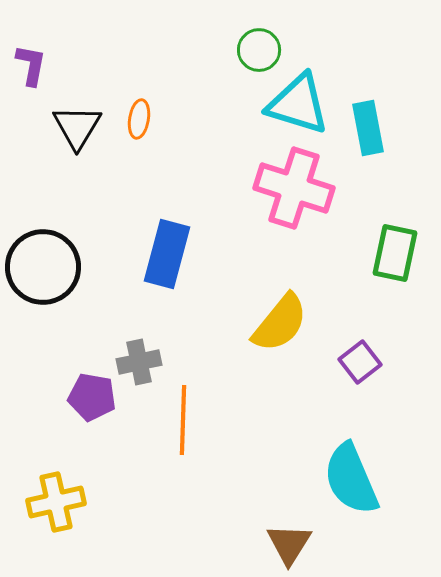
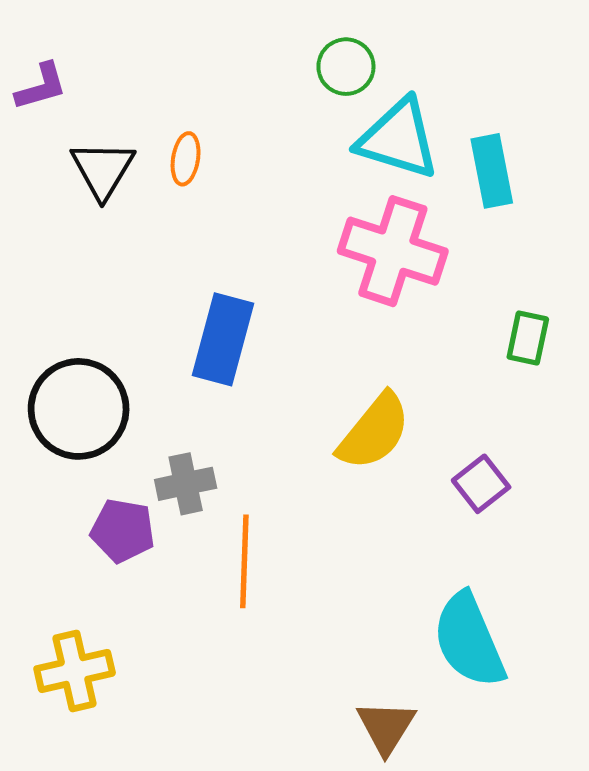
purple L-shape: (31, 65) -> (41, 87), turned 63
green rectangle: (395, 253) -> (528, 338), size x0.7
black circle: (43, 267) -> (79, 409), moved

